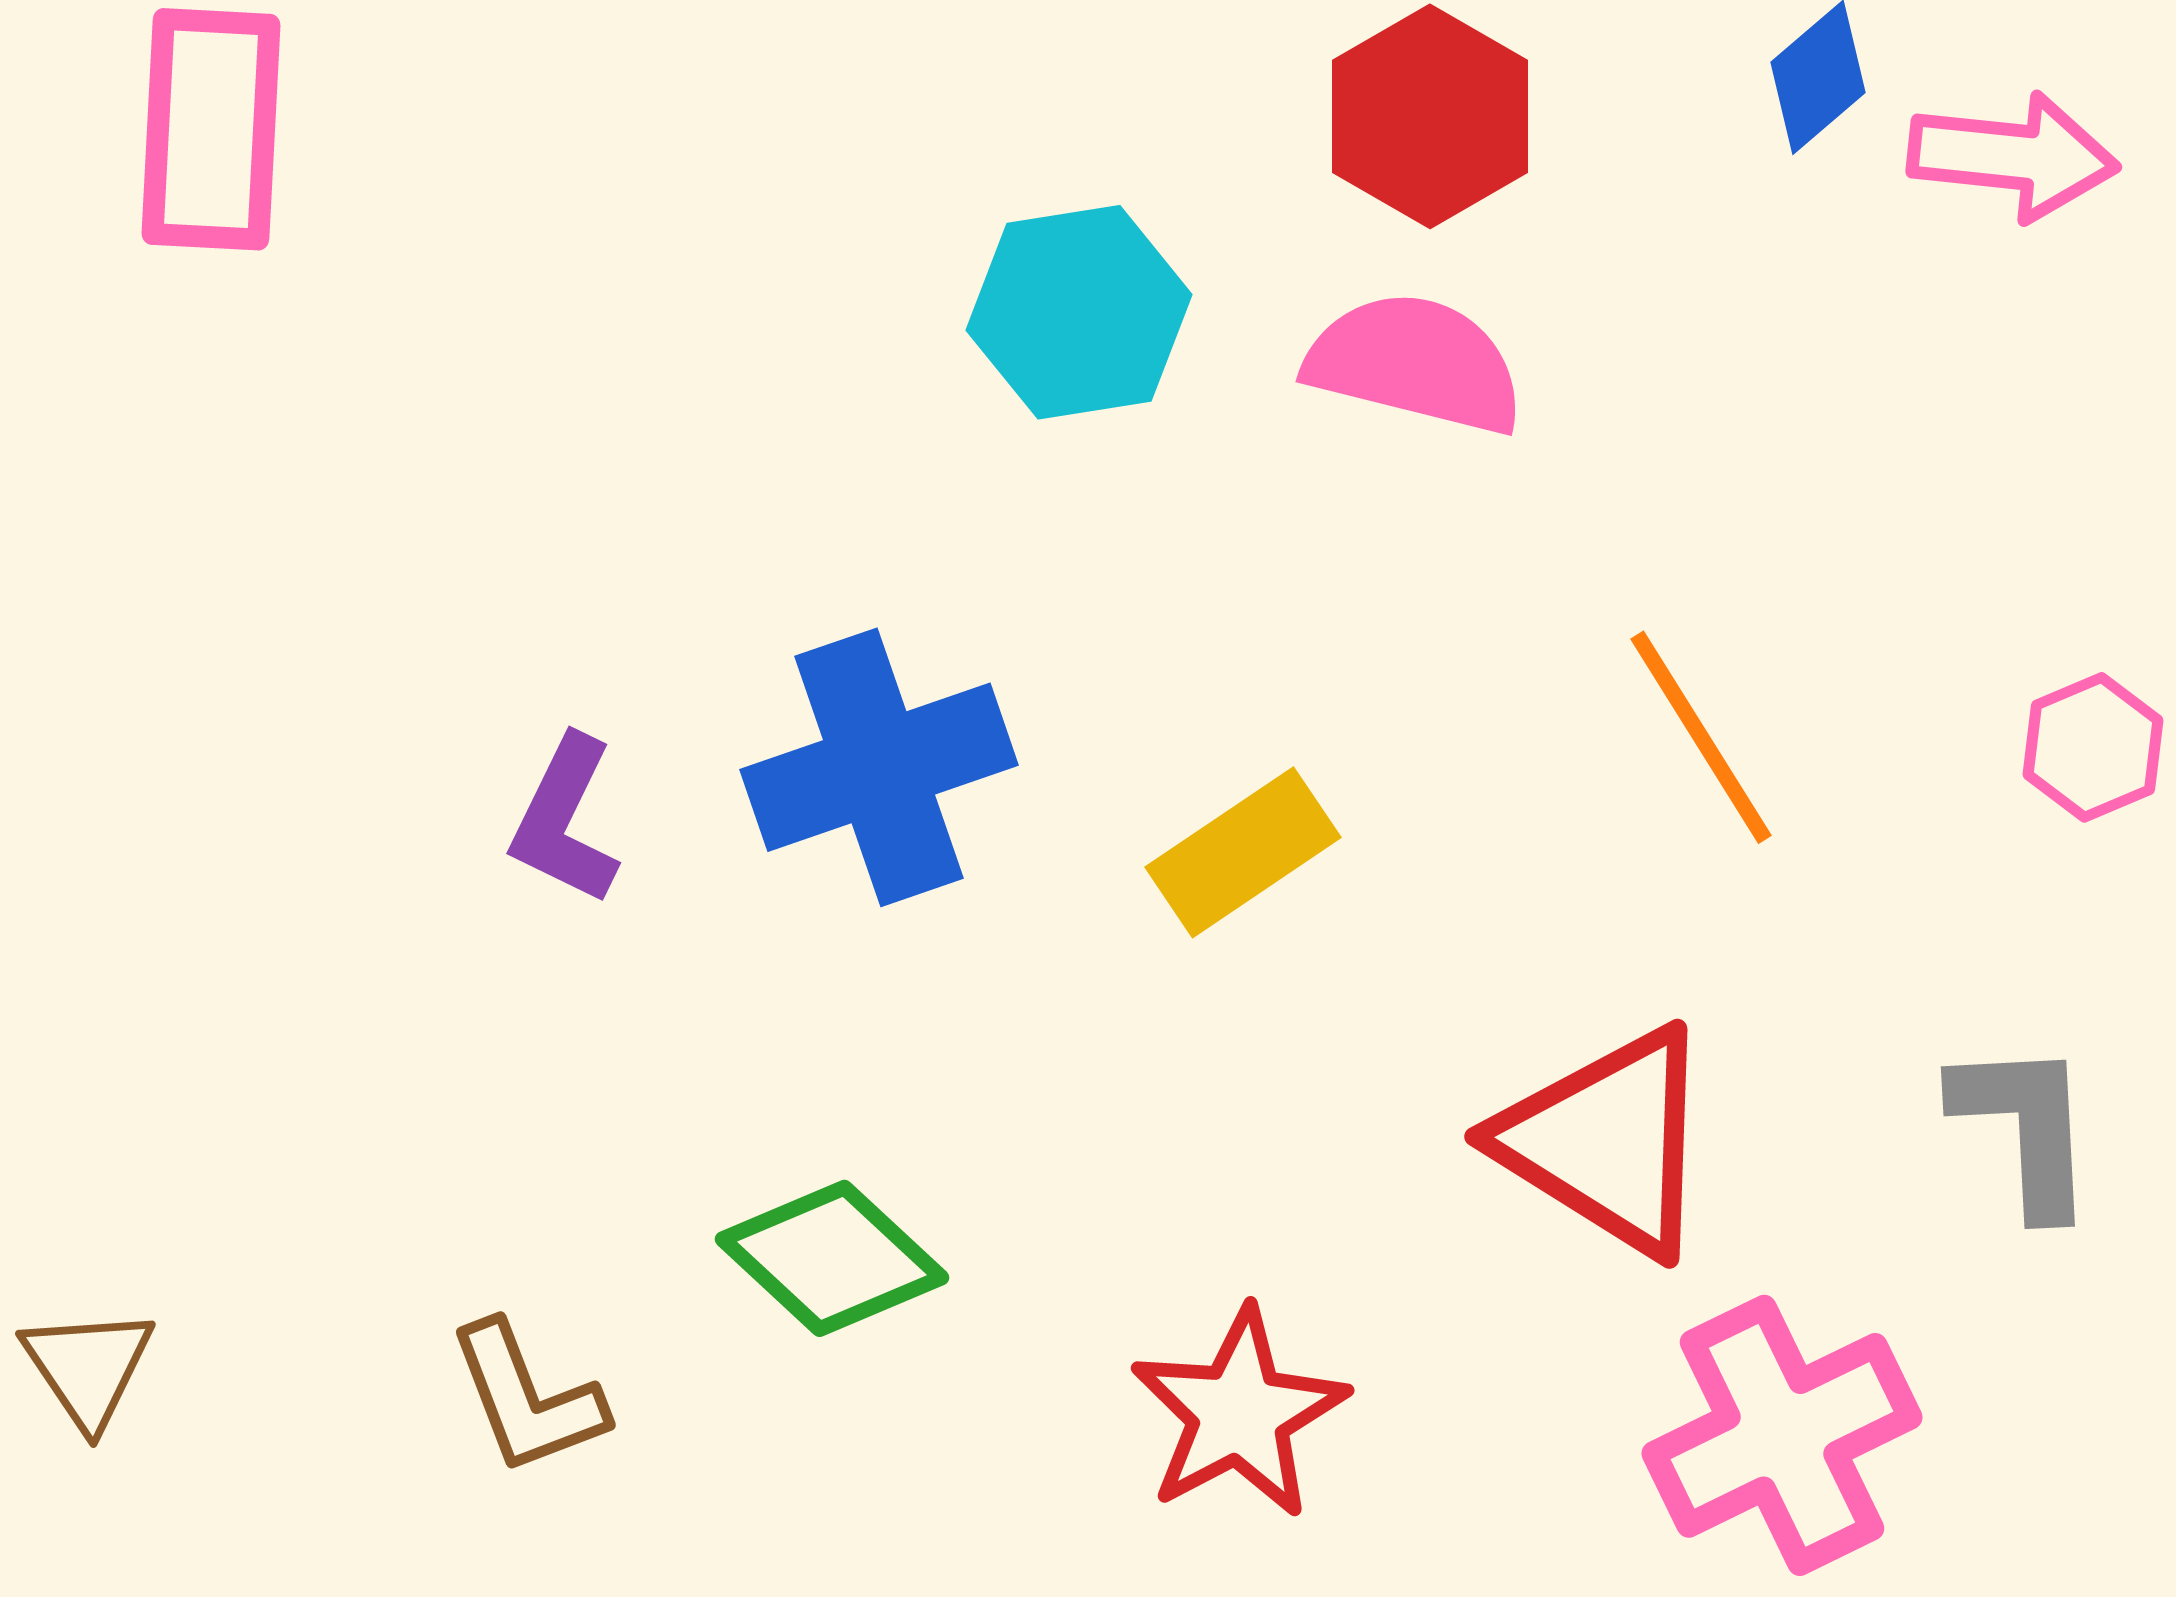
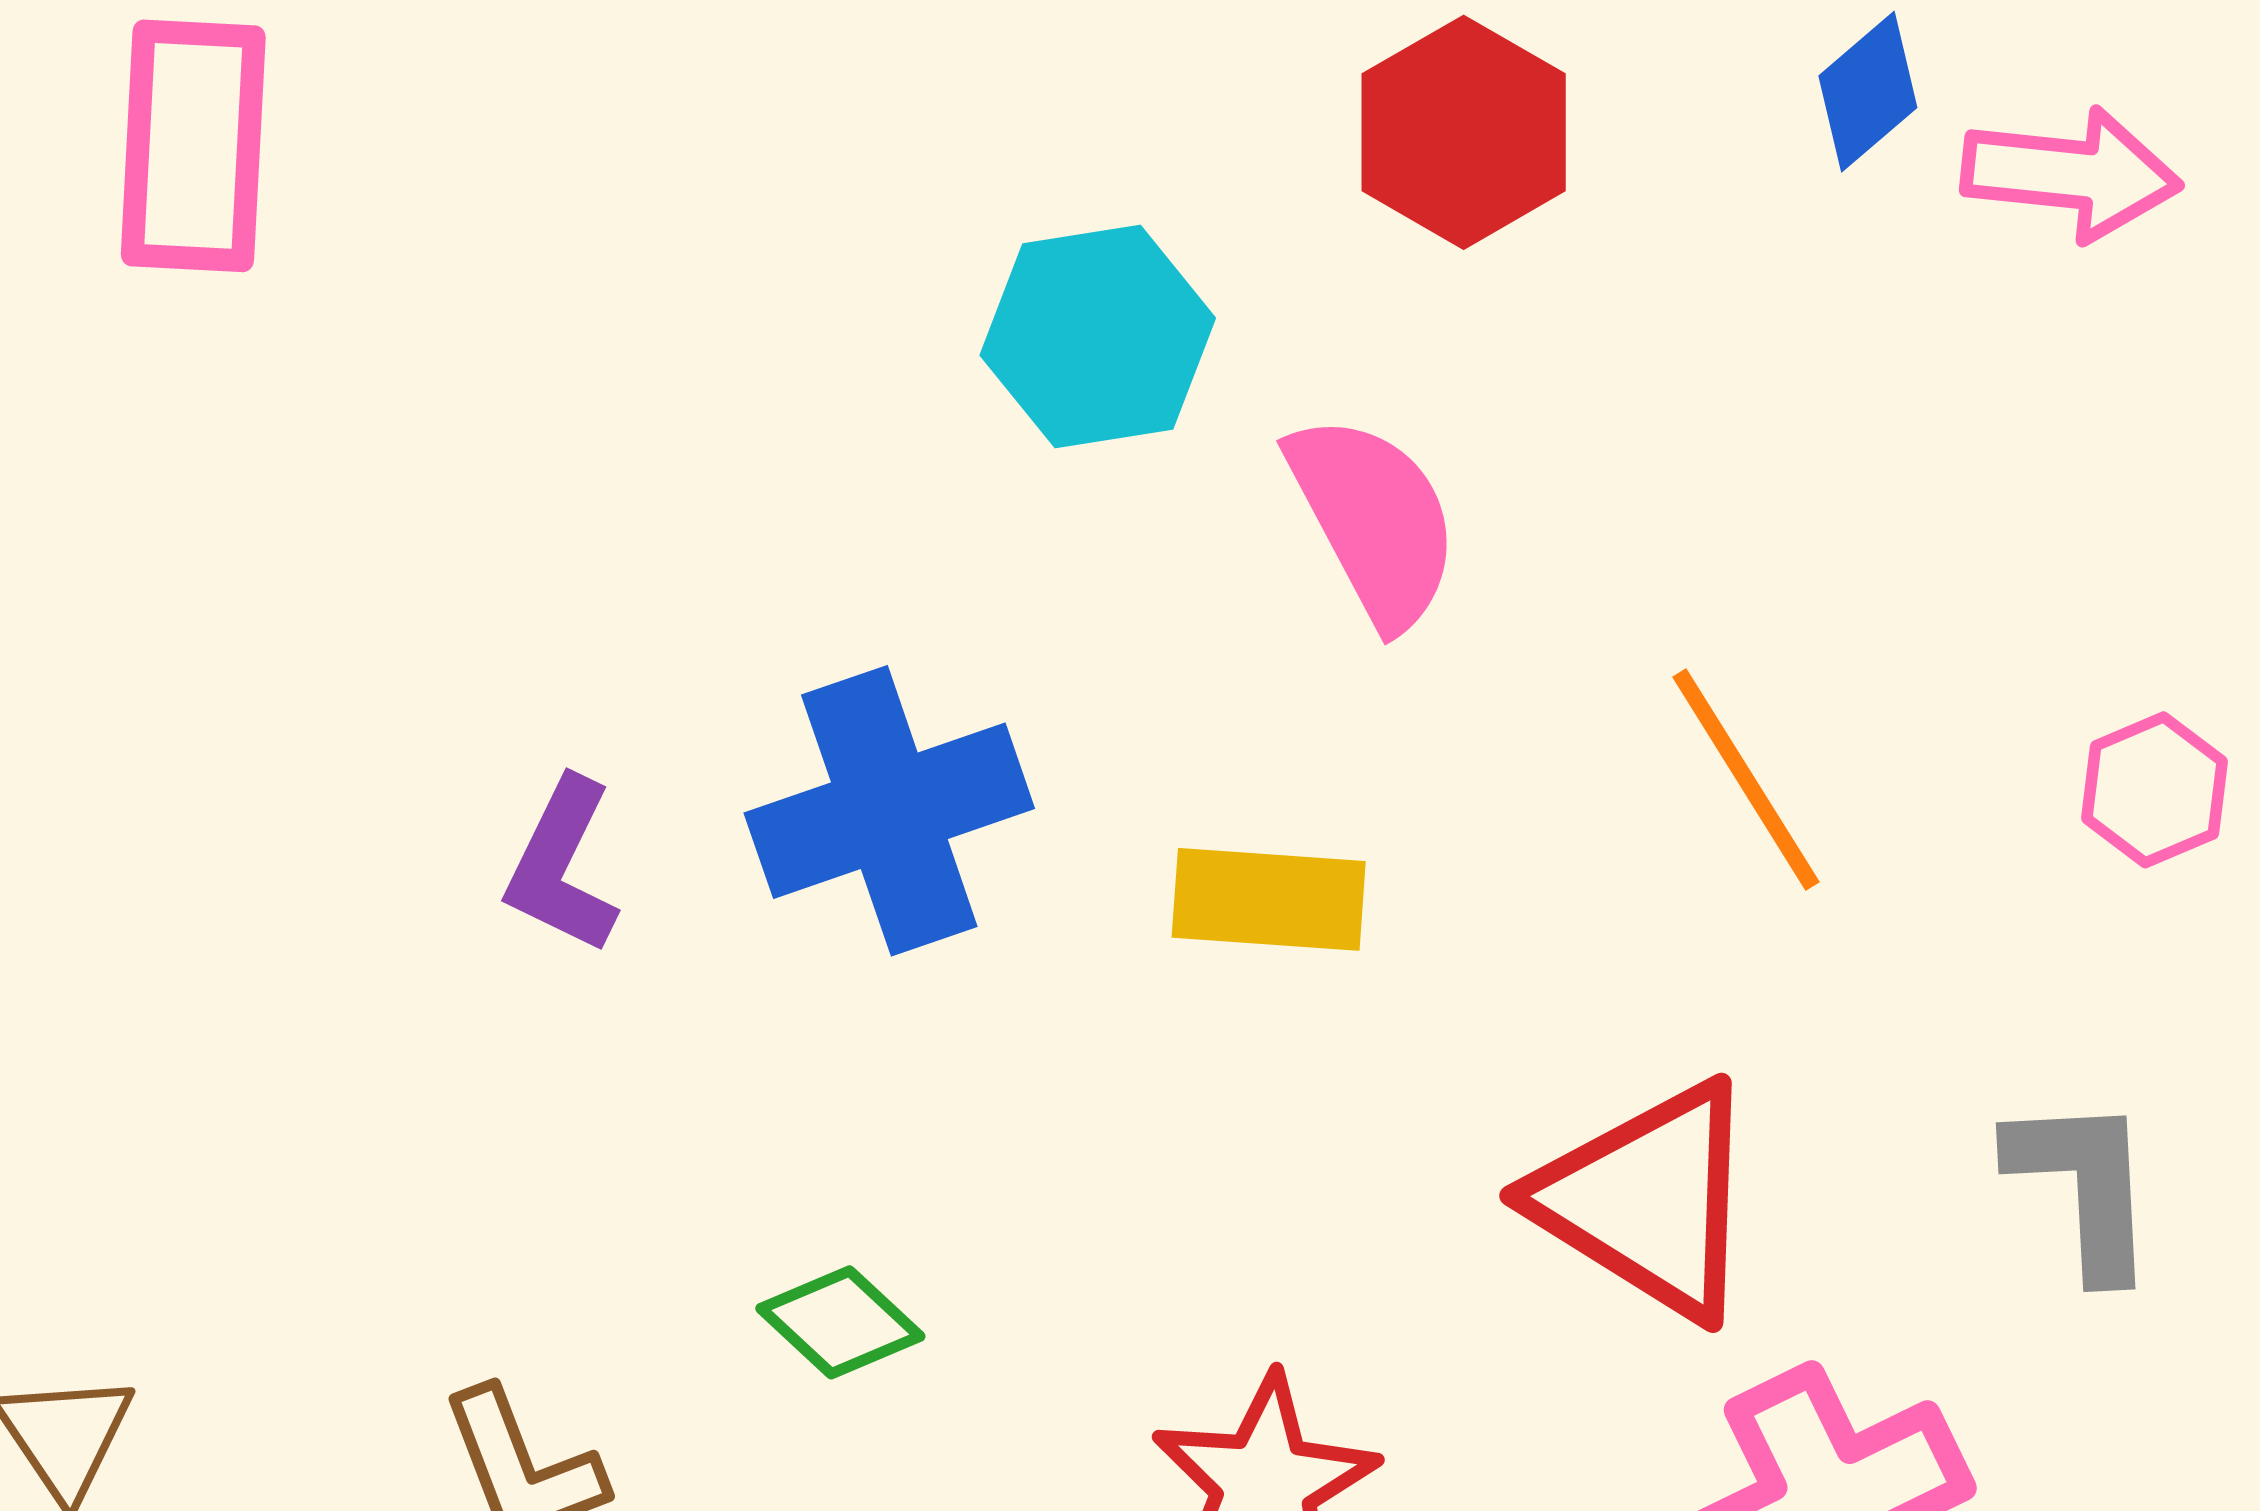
pink semicircle: (1415, 363) -> (1374, 520), moved, turned 48
yellow rectangle: (1243, 852) -> (1269, 899), turned 38
green diamond: (832, 1258) -> (840, 1322), size x0.7

